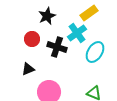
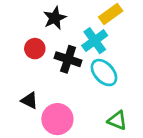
cyan ellipse: (95, 52) -> (104, 73), moved, turned -75
black triangle: (28, 69) -> (29, 100), moved, turned 48

